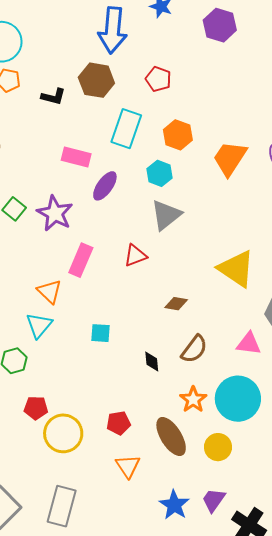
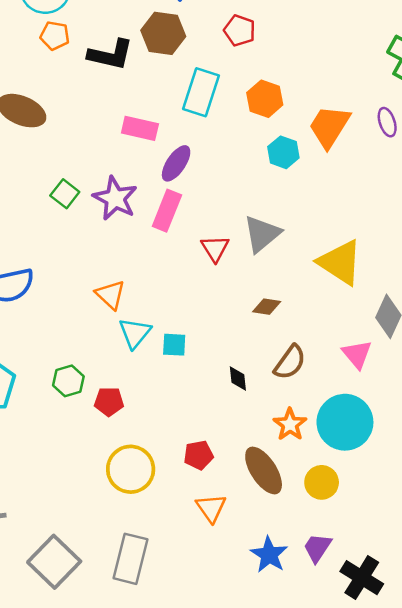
black L-shape: (53, 97) -> (111, 55), size x1.5
cyan hexagon: (160, 173) -> (283, 152), moved
gray triangle: (166, 215) -> (262, 234), moved
red triangle: (135, 256) -> (215, 248), turned -40
pink rectangle: (81, 260) -> (167, 211), moved
cyan triangle: (39, 325) -> (135, 333), moved
pink triangle: (249, 344) -> (357, 354), turned 44
red pentagon: (36, 408) -> (109, 402), moved

